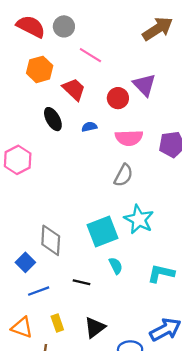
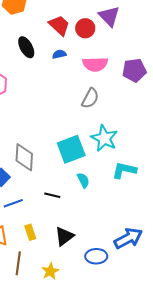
red trapezoid: (74, 89) -> (59, 25), moved
cyan L-shape: (161, 273) -> (124, 170), moved

